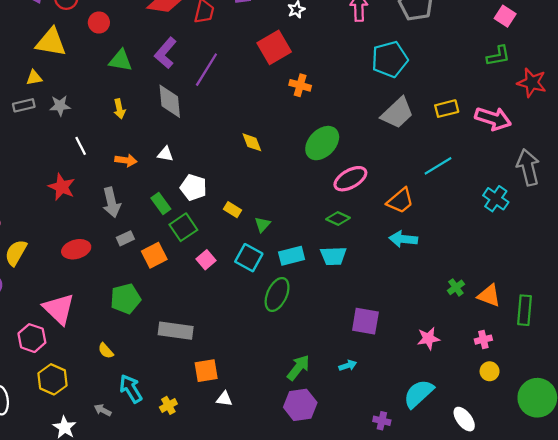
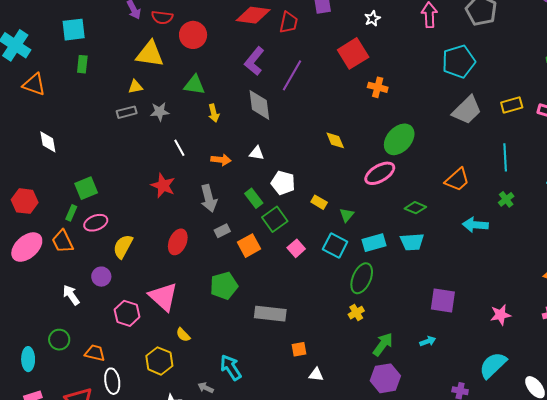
red circle: (99, 23) -> (193, 35), size x1.4
green triangle: (121, 60) -> (194, 85), moved
cyan line: (438, 166) -> (505, 157), turned -60
pink ellipse: (350, 179) -> (380, 173), moved
orange trapezoid: (400, 201) -> (457, 180), moved
red ellipse: (76, 249) -> (178, 242), turned -50
green cross: (456, 287) -> (506, 199), moved
pink hexagon: (32, 338) -> (127, 313), moved
yellow semicircle: (106, 351) -> (183, 335), moved
orange square: (206, 371) -> (299, 349), size x0.7
yellow cross: (168, 405) -> (356, 313), moved

